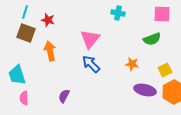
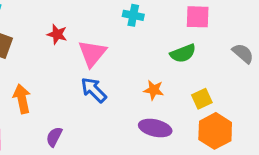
red star: (48, 20) -> (57, 34), moved
orange arrow: (50, 51) -> (22, 99), moved
purple ellipse: (145, 90) -> (155, 128), moved

